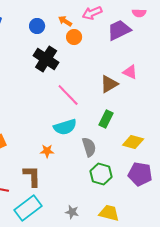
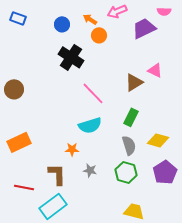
gray semicircle: (89, 147) -> (129, 145), moved
purple pentagon: (140, 174) -> (165, 172), turned 30
gray star: (72, 212) -> (90, 170), moved

